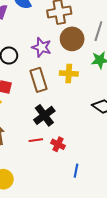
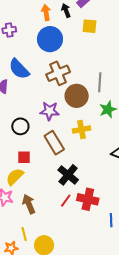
red line: (36, 140) -> (66, 201), turned -32
red cross: (58, 144) -> (88, 199), size x1.5

